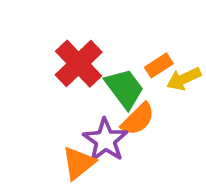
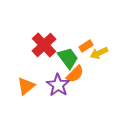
orange triangle: (79, 163) -> (26, 86), moved

